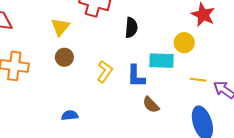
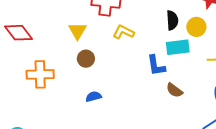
black semicircle: (131, 28) -> (172, 20), moved
yellow L-shape: (105, 72) -> (123, 32), moved, turned -90
blue semicircle: (70, 115) -> (94, 97), moved

